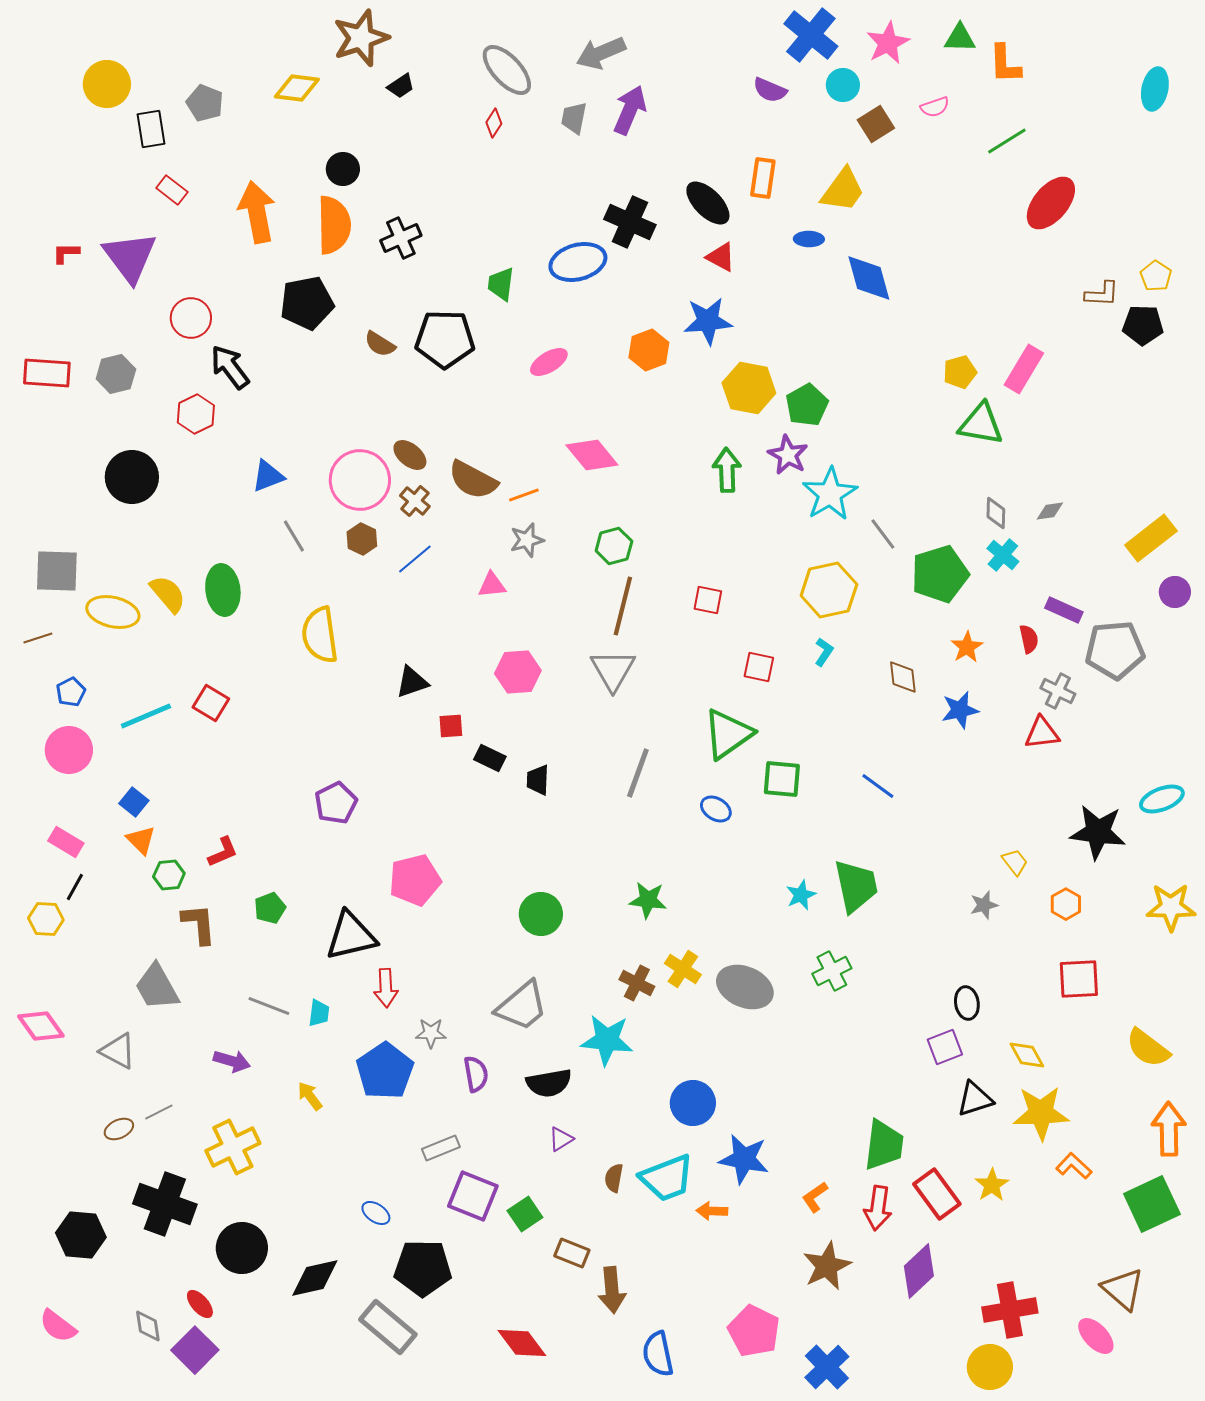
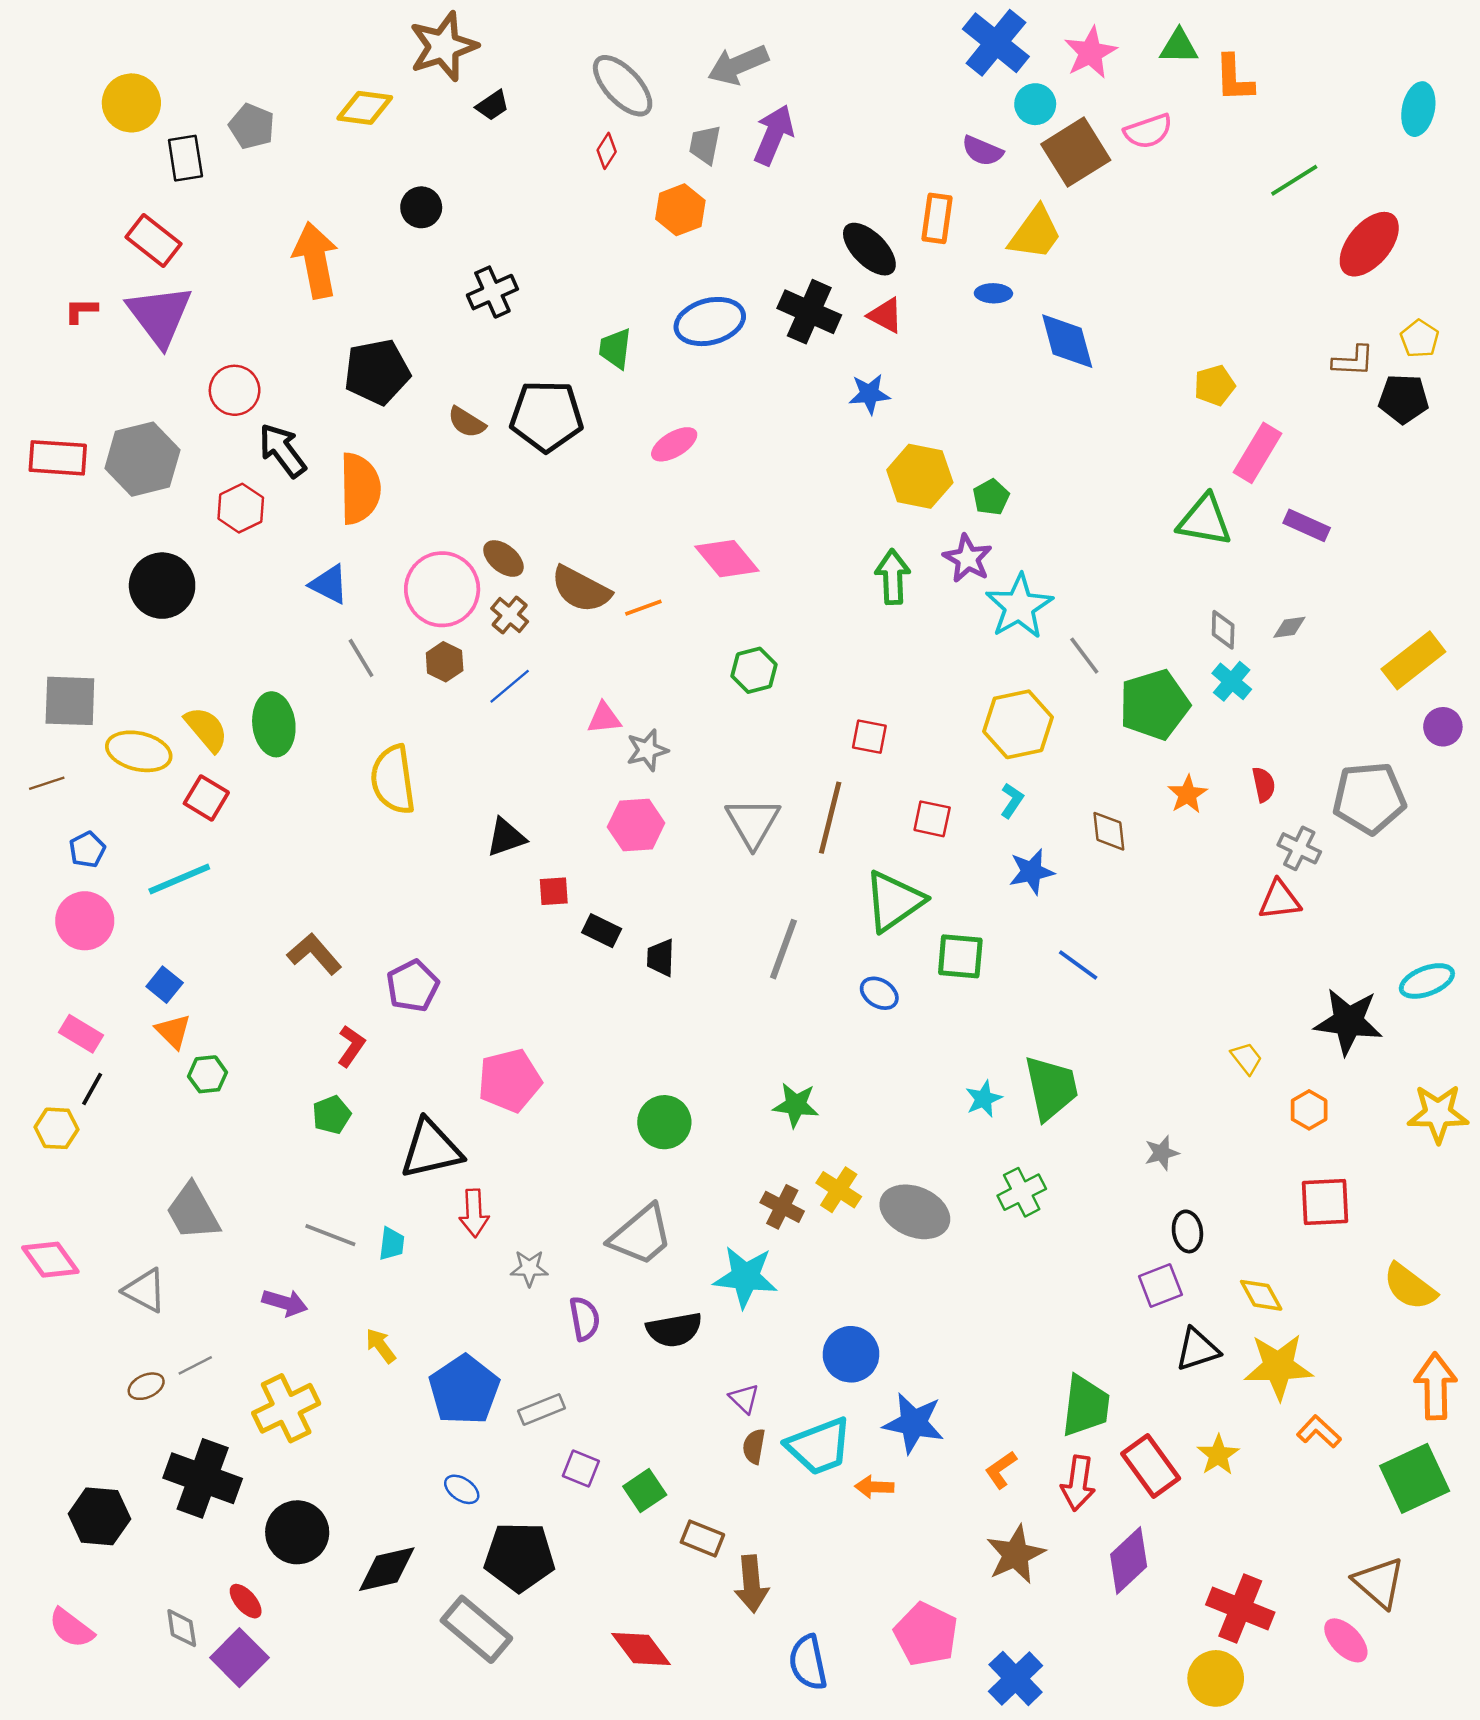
purple semicircle: (770, 90) -> (982, 151), moved
pink semicircle: (935, 107) -> (1148, 131), size x1.4
brown square: (876, 124) -> (1076, 152), size x1.5
green line: (1007, 141) -> (1294, 180), moved
red rectangle: (172, 190) -> (153, 240), moved, size x1.4
red ellipse: (1051, 203) -> (1369, 244), moved
black cross: (630, 222) -> (809, 312), moved
orange semicircle: (334, 225) -> (360, 489), moved
blue star: (708, 321) -> (869, 394), size x0.7
orange hexagon: (649, 350) -> (680, 210), moved
yellow pentagon: (960, 372) -> (1214, 385), moved
gray hexagon: (116, 374) -> (142, 459), size x1.5
green pentagon: (807, 405) -> (991, 497), size x0.7
blue triangle: (268, 476) -> (329, 584), turned 48
gray star: (527, 540) -> (647, 750), moved
brown line: (623, 606) -> (830, 818), moved
purple rectangle: (1064, 610) -> (1307, 525), moved
red square: (211, 703) -> (206, 798), moved
blue star: (960, 710) -> (1032, 872), moved
red L-shape: (223, 852) -> (351, 1046), moved, turned -32
gray star: (984, 905) -> (1162, 1153), moved
brown L-shape: (199, 924) -> (314, 954), moved, turned -36
blue pentagon: (385, 1071) -> (464, 1390), moved
purple triangle: (561, 1139) -> (744, 1398), moved, turned -44
purple square: (473, 1196) -> (581, 1468), size x0.6
red cross: (1010, 1310) -> (1240, 1608), turned 32

